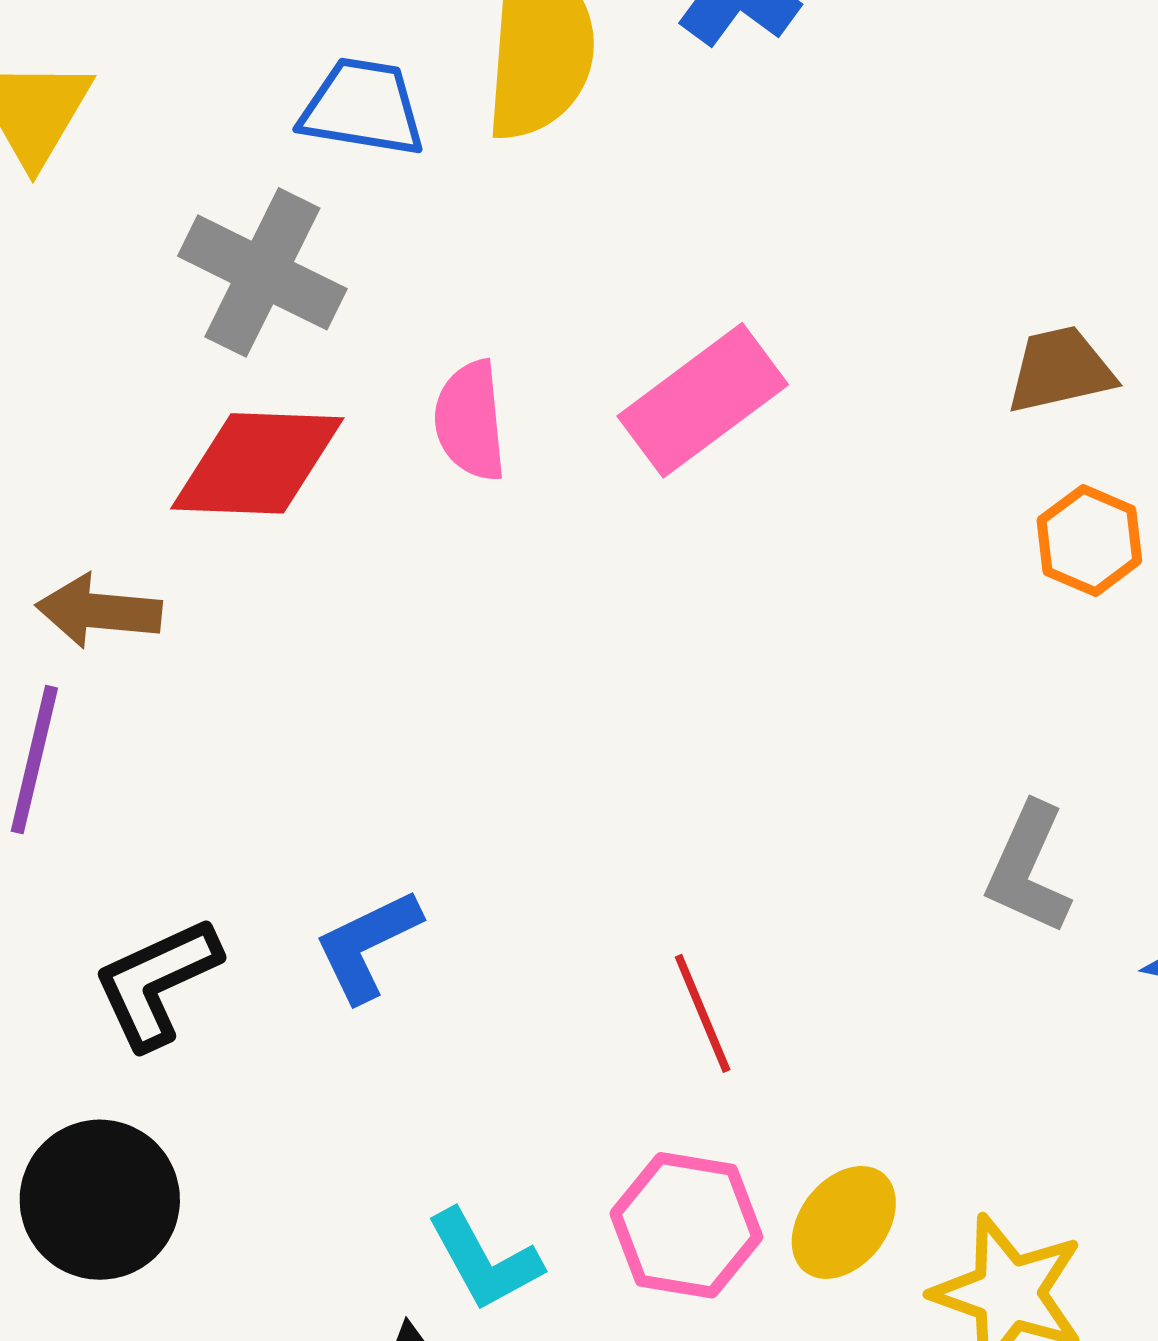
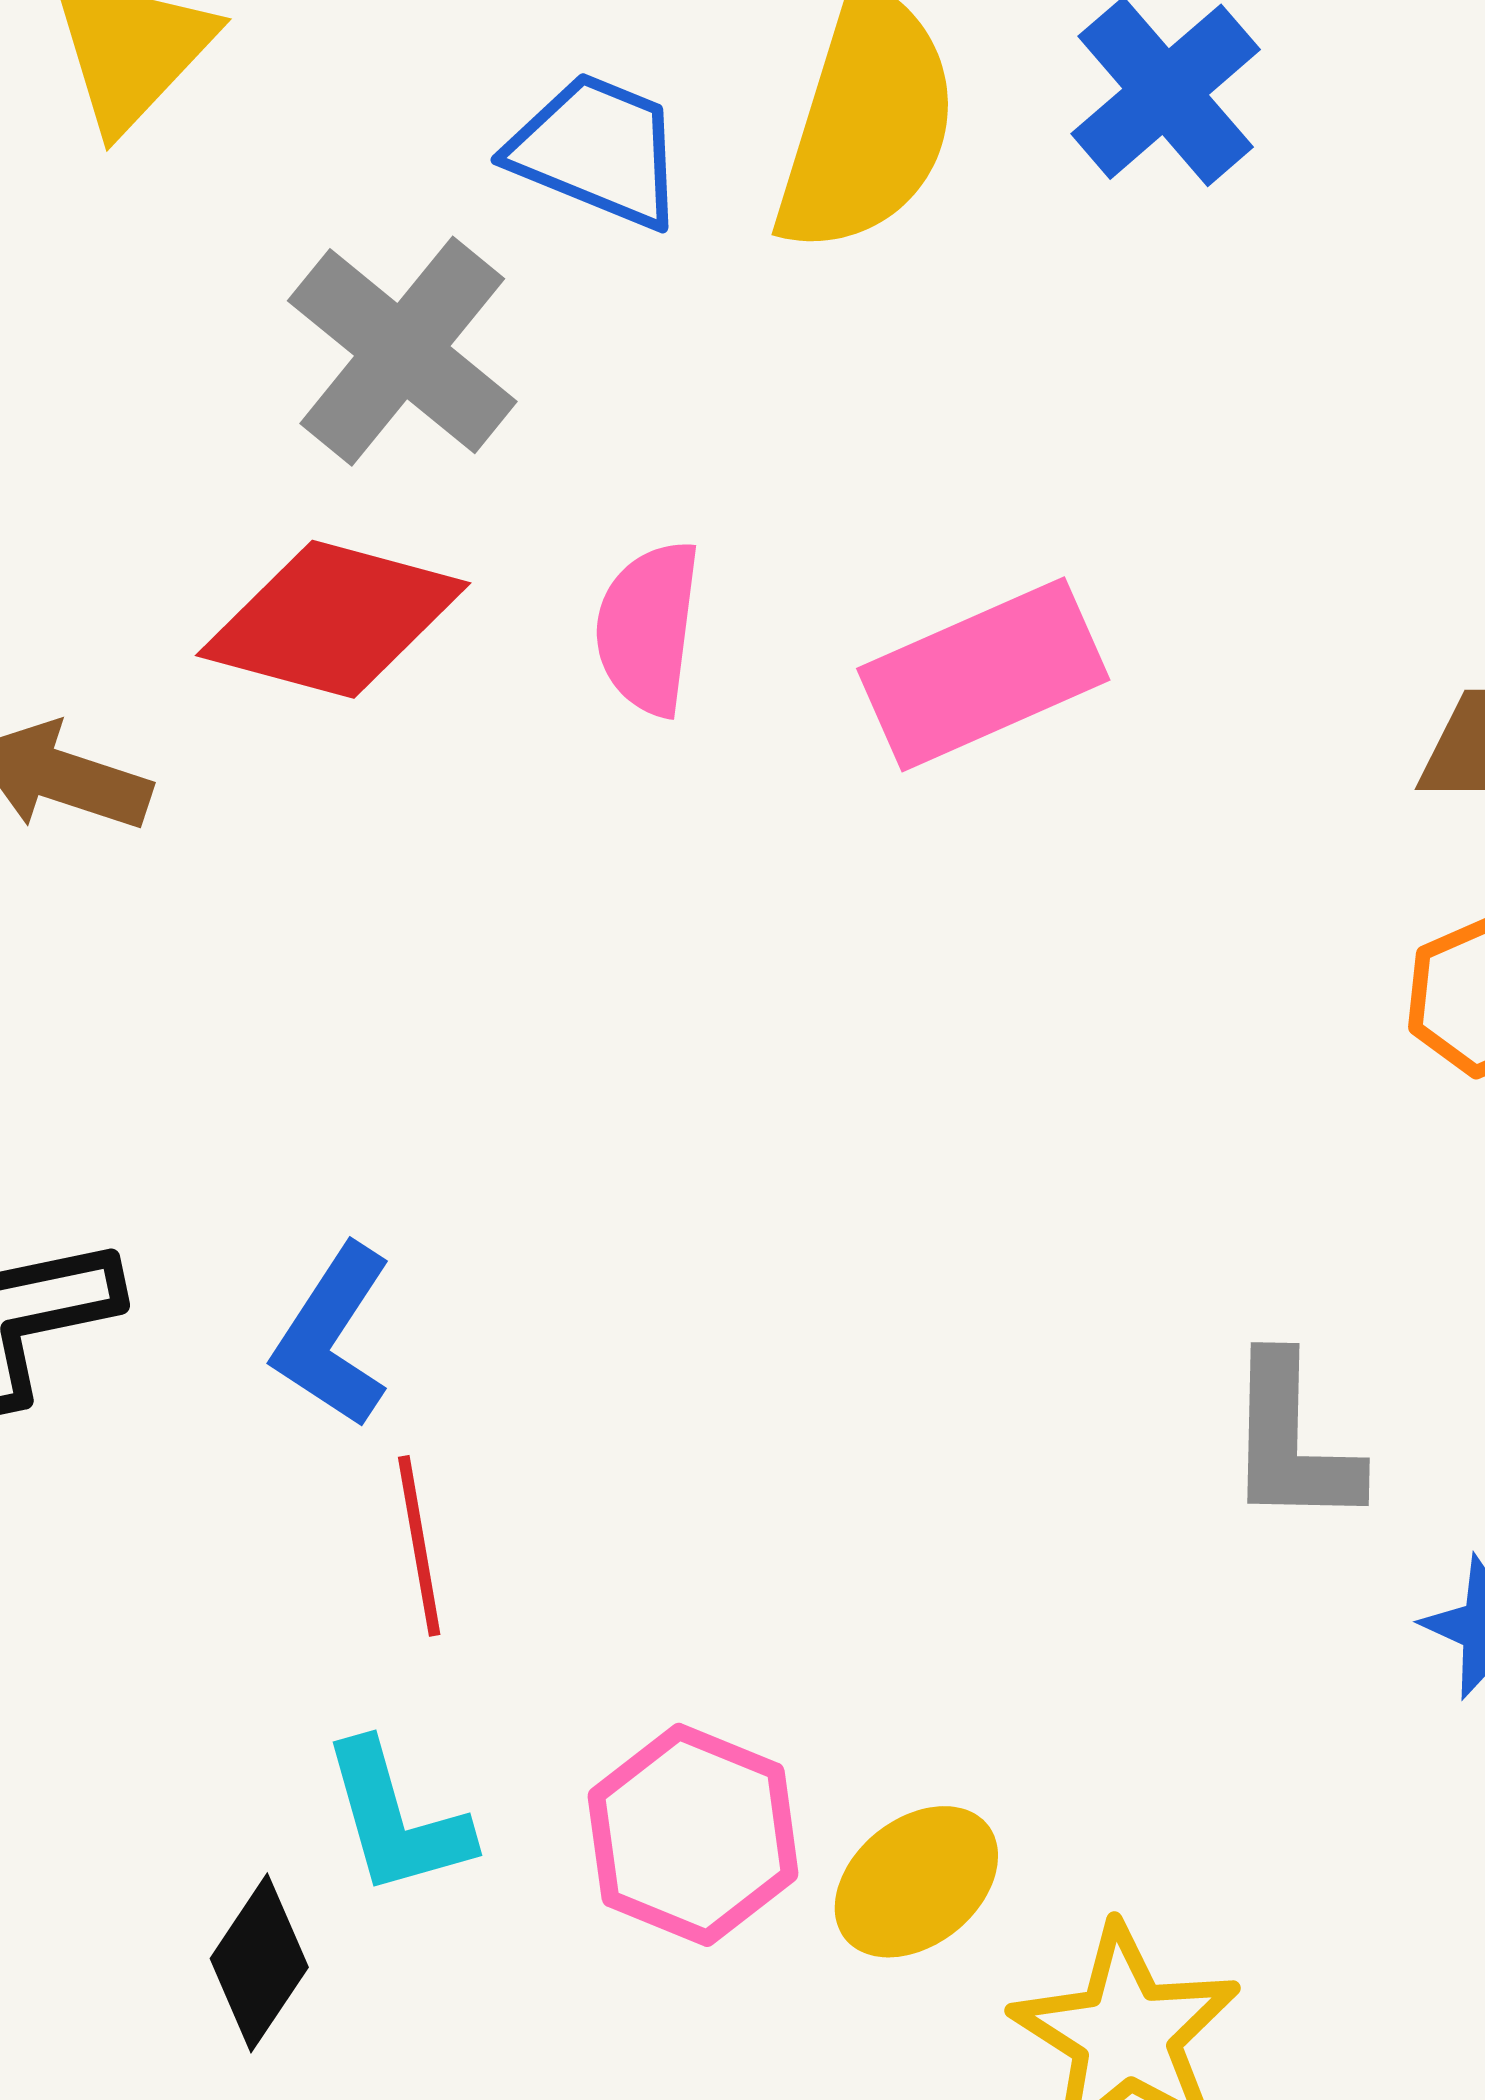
gray L-shape: (1028, 868) -> (1292, 1441), turned -36
blue L-shape: (367, 945) -> (333, 1336), turned -44
red line: (703, 1013) -> (419, 1546), moved

